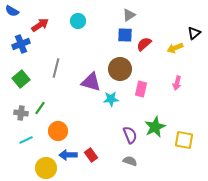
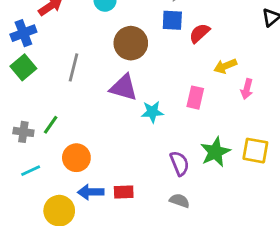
yellow arrow: (175, 48) -> (225, 66), moved
brown circle: (120, 69) -> (131, 43), moved
green square: (21, 79) -> (23, 67), moved
yellow square: (184, 140) -> (255, 151), moved
red rectangle: (91, 155) -> (124, 192), turned -56

